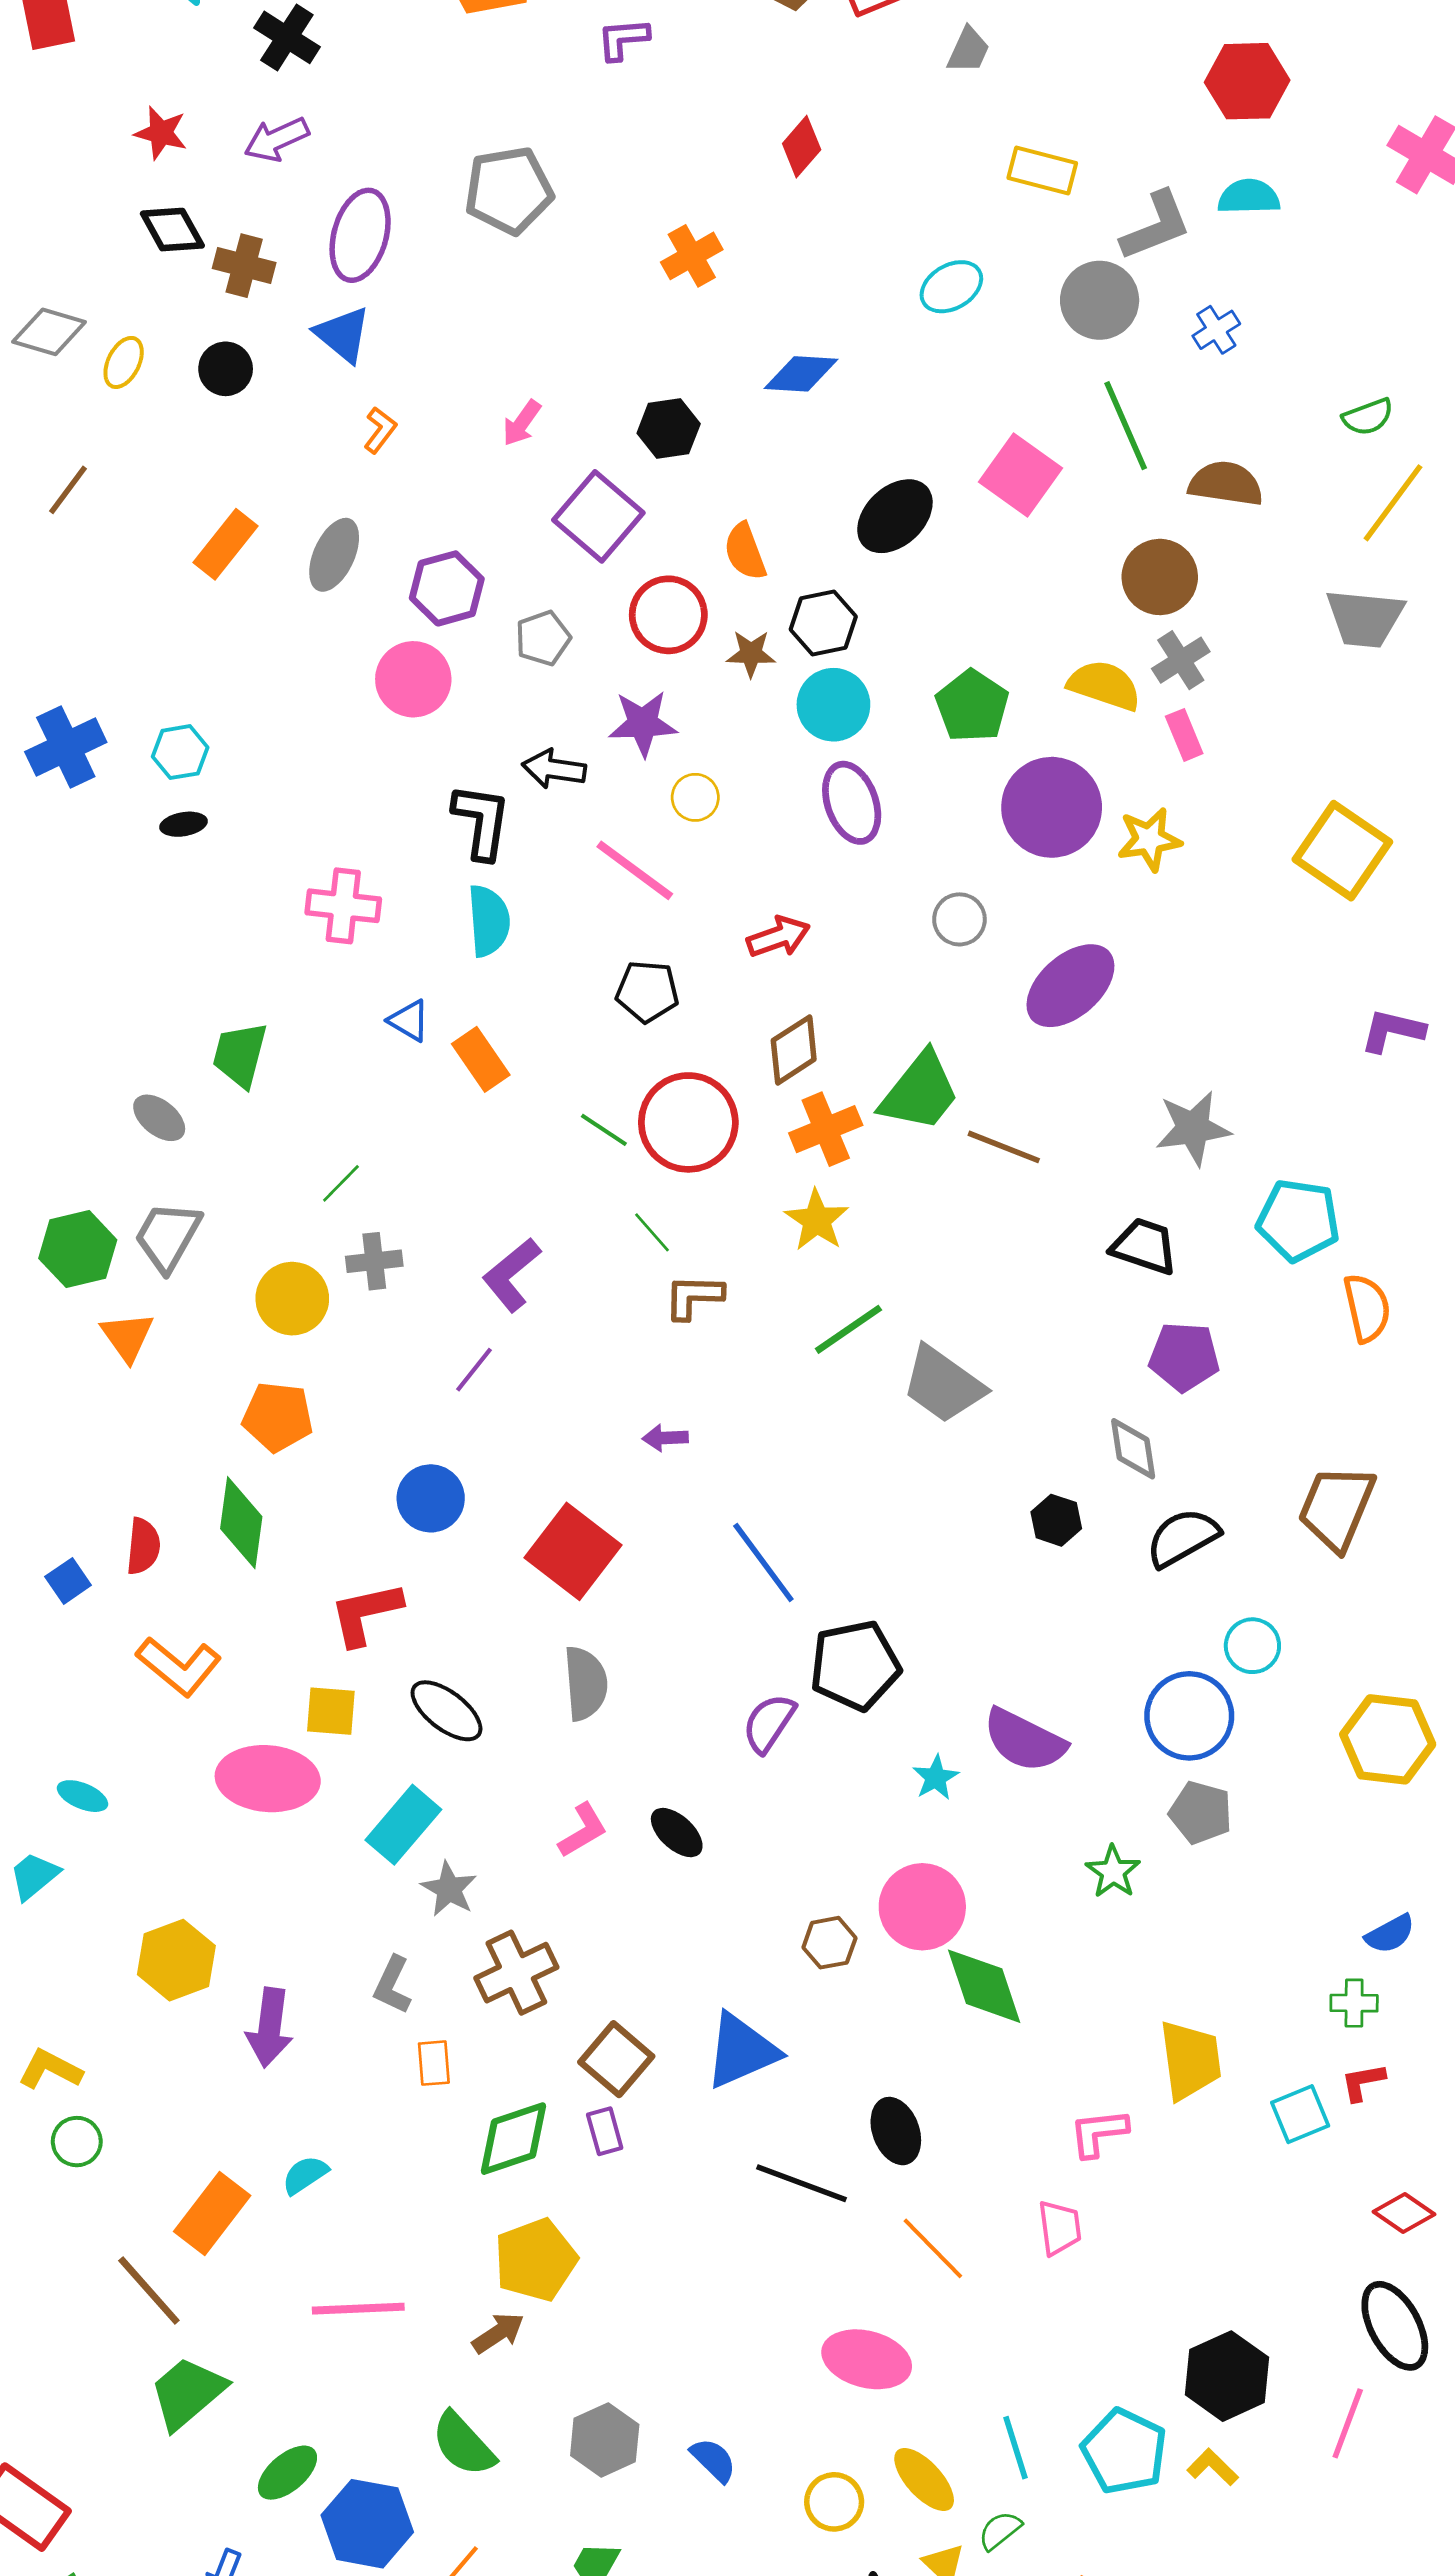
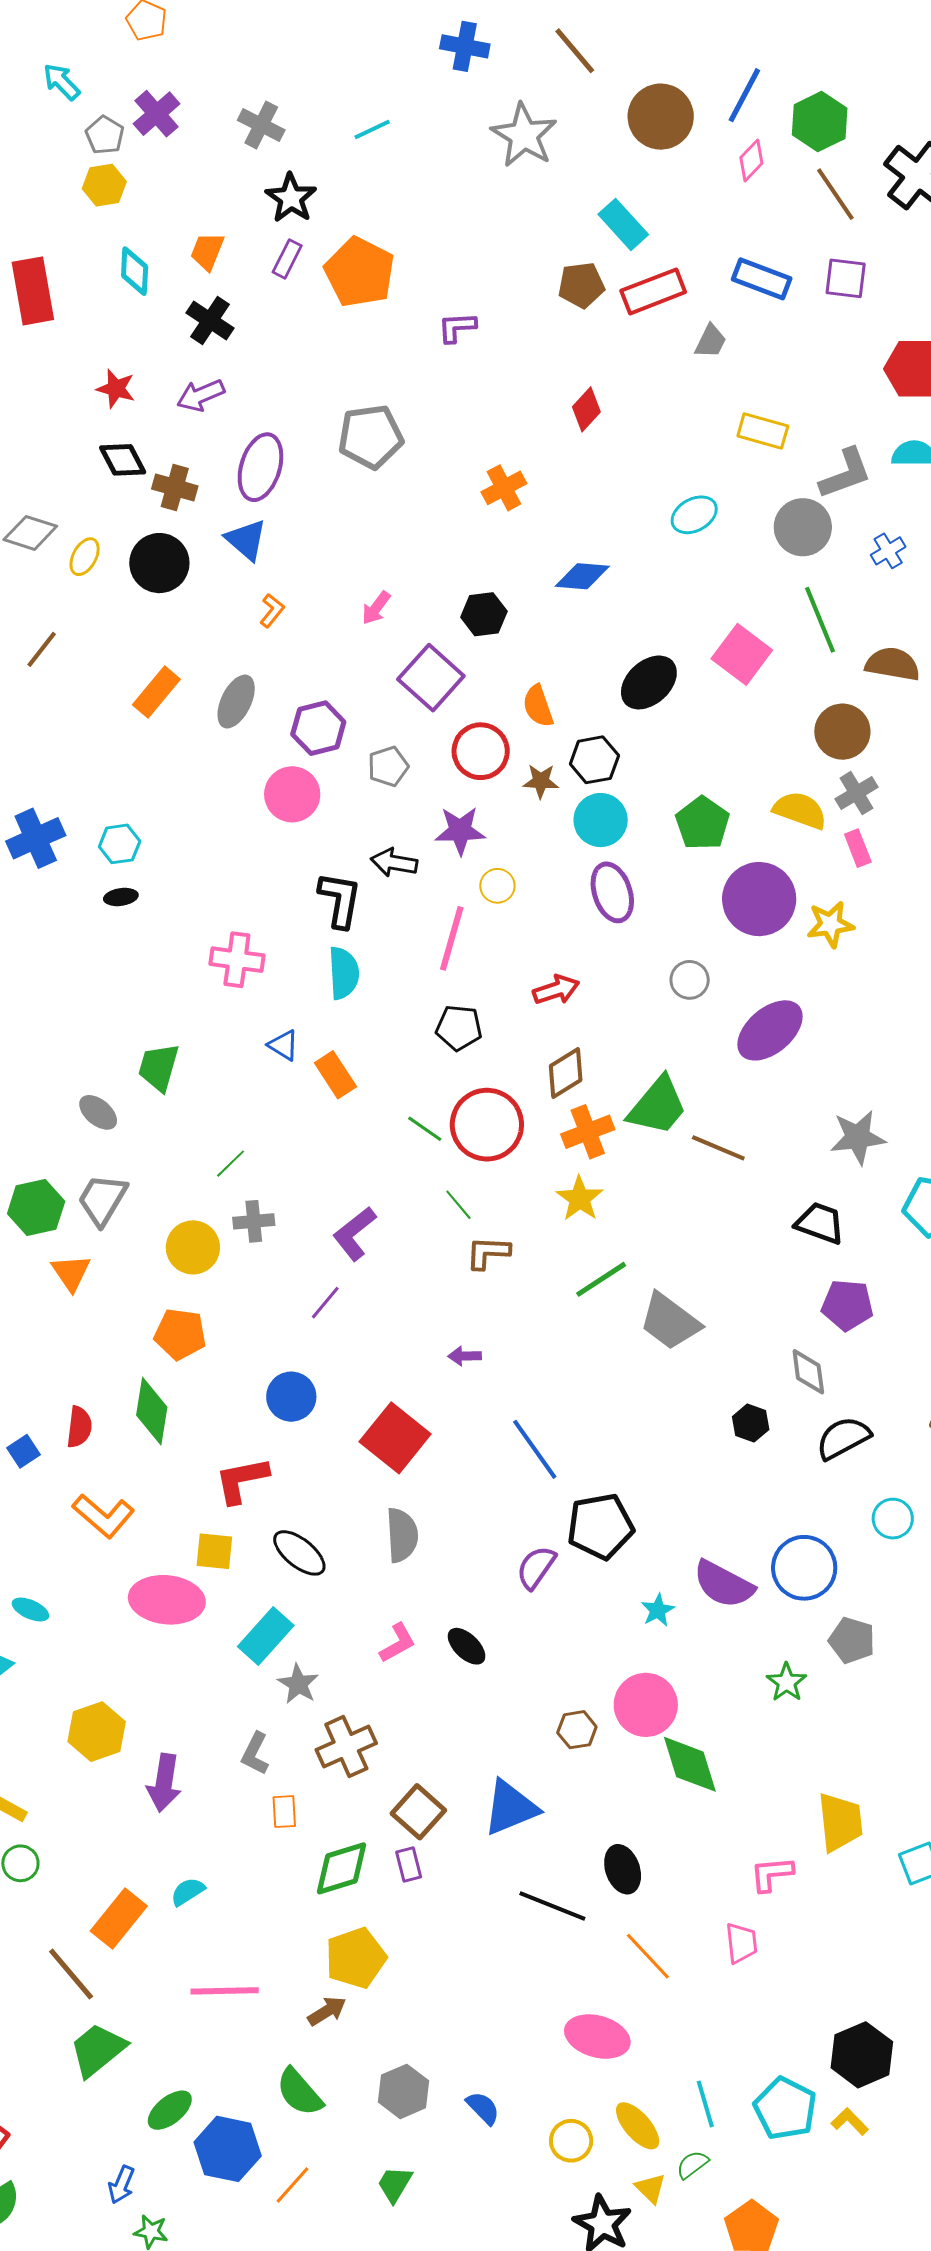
black circle: (226, 369) -> (159, 563), size x1.5
pink line: (635, 870) -> (452, 938), turned 68
blue circle: (1189, 1716) -> (804, 1568), moved

